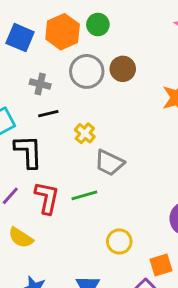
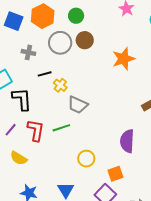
green circle: (98, 25) -> (76, 16), moved
black line: (48, 114) -> (45, 74), moved

